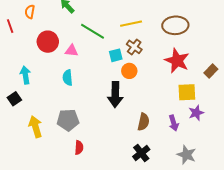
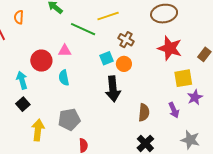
yellow line: (131, 24) -> (108, 16), moved
red circle: (48, 42) -> (41, 61), moved
cyan square: (116, 55) -> (106, 58), moved
black square: (14, 99) -> (23, 104), moved
yellow arrow: (35, 127) -> (38, 130), turned 30

